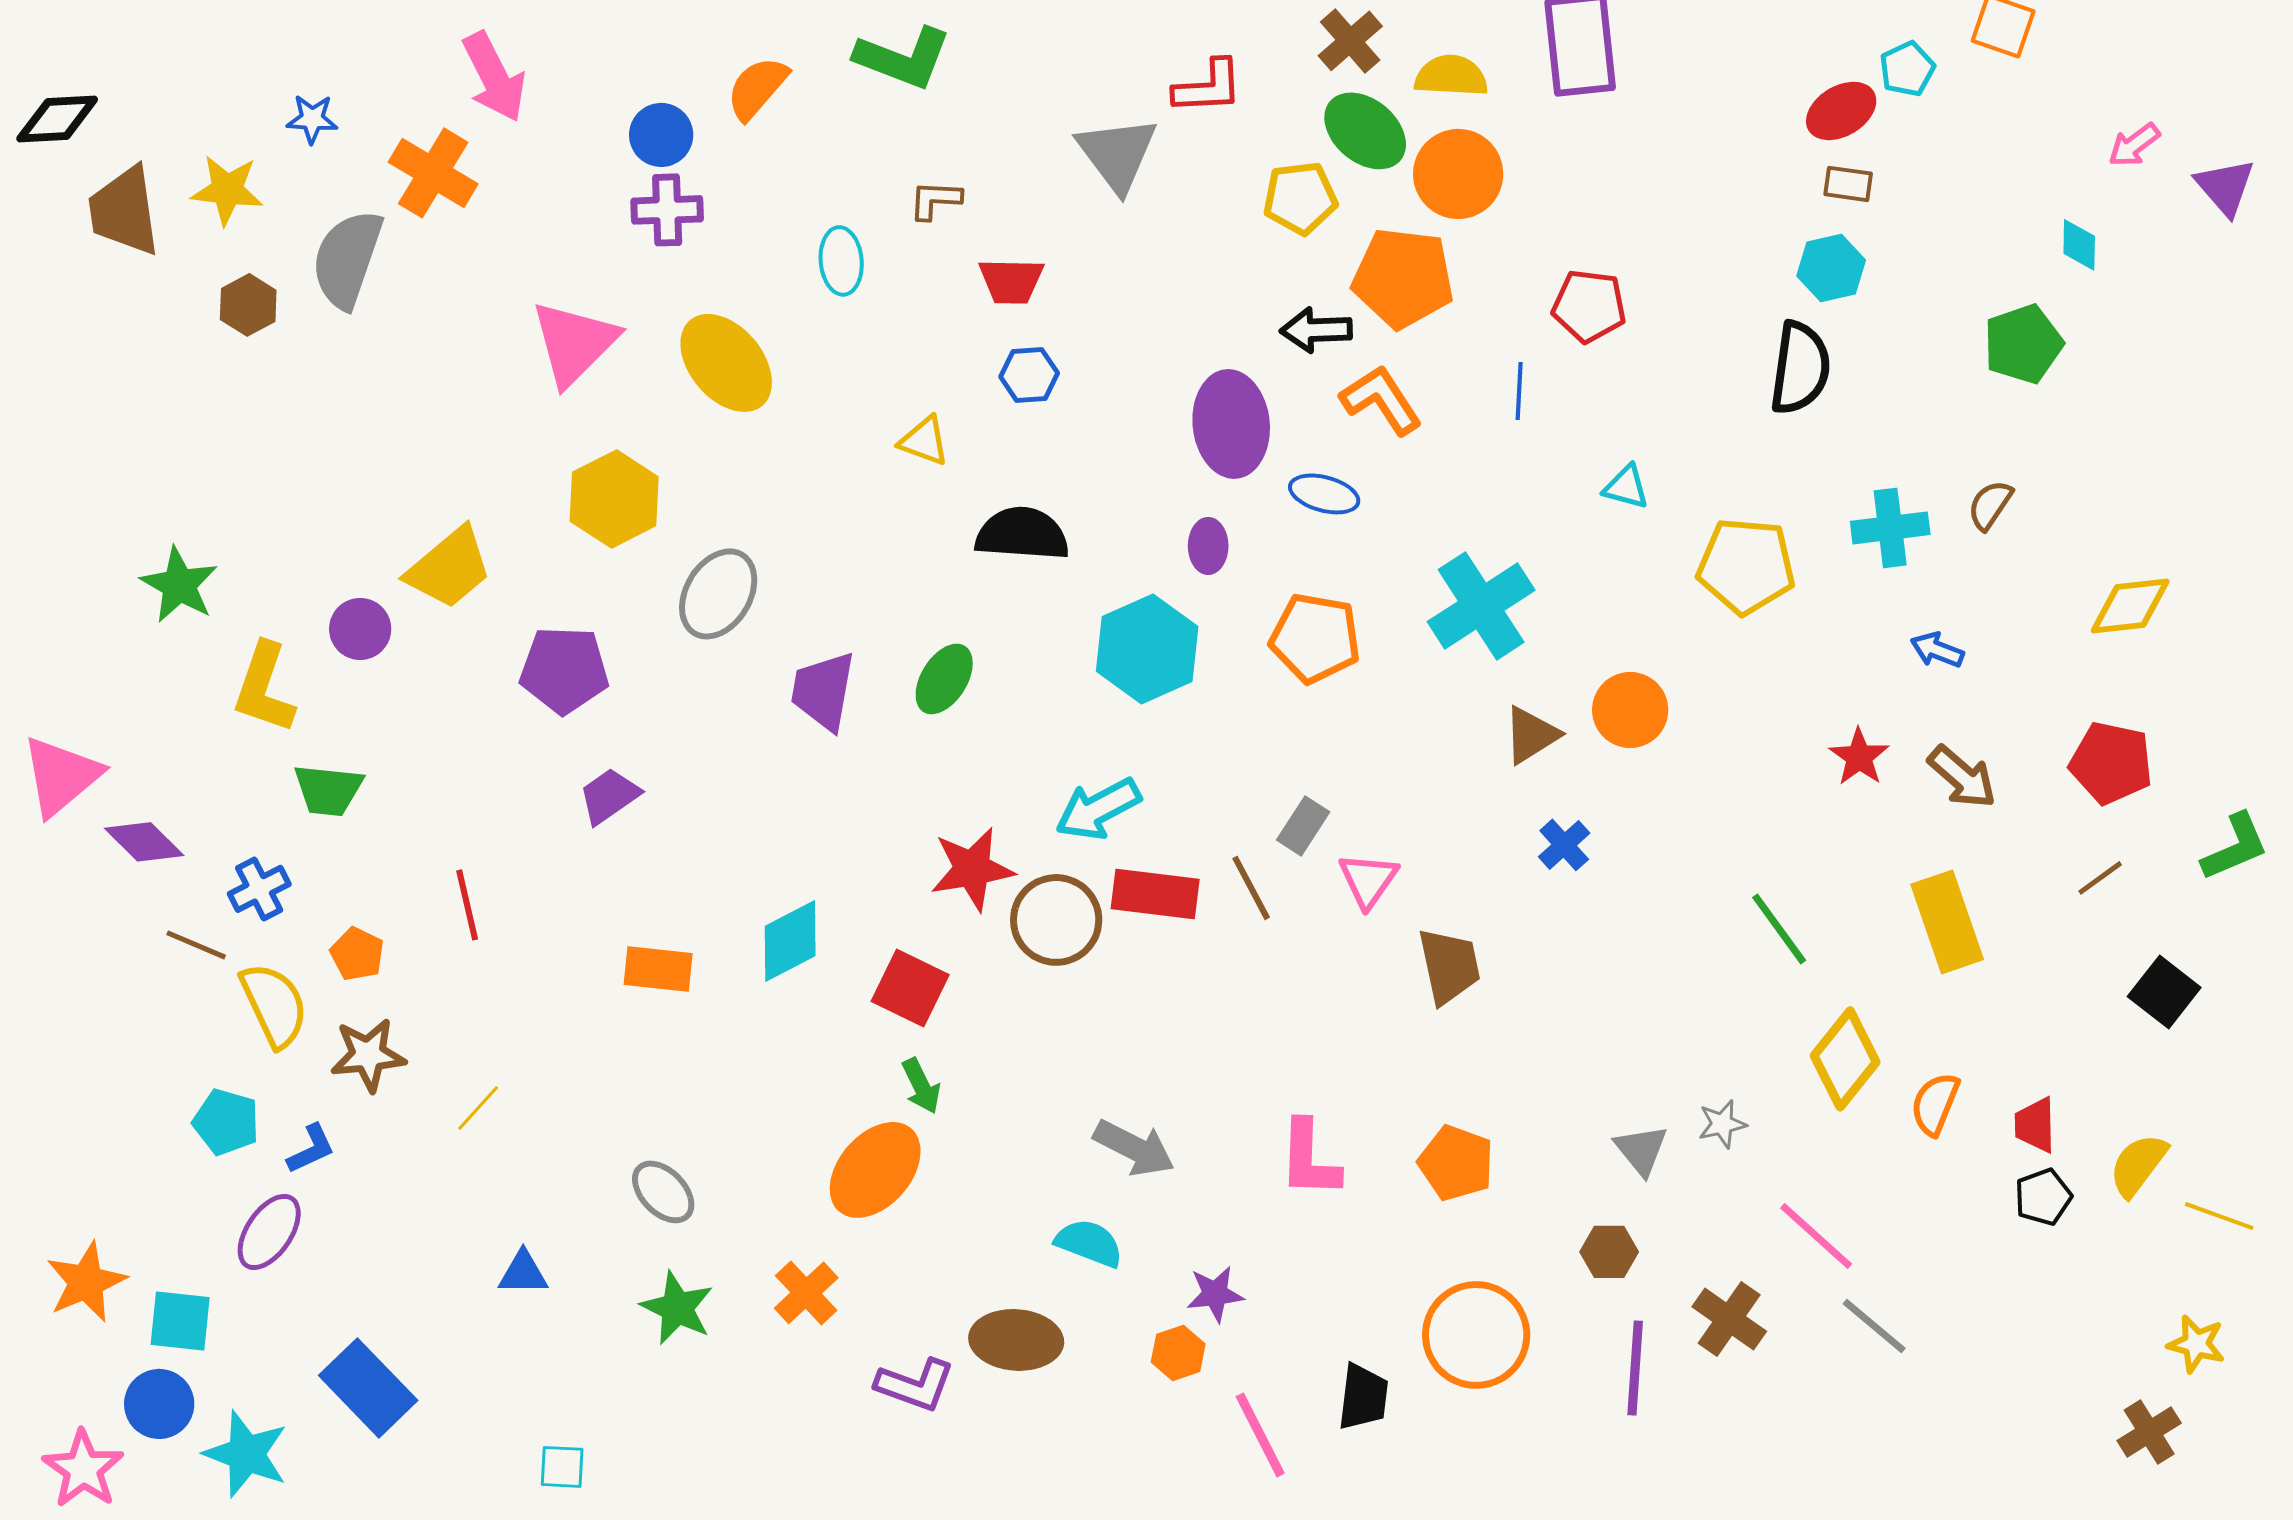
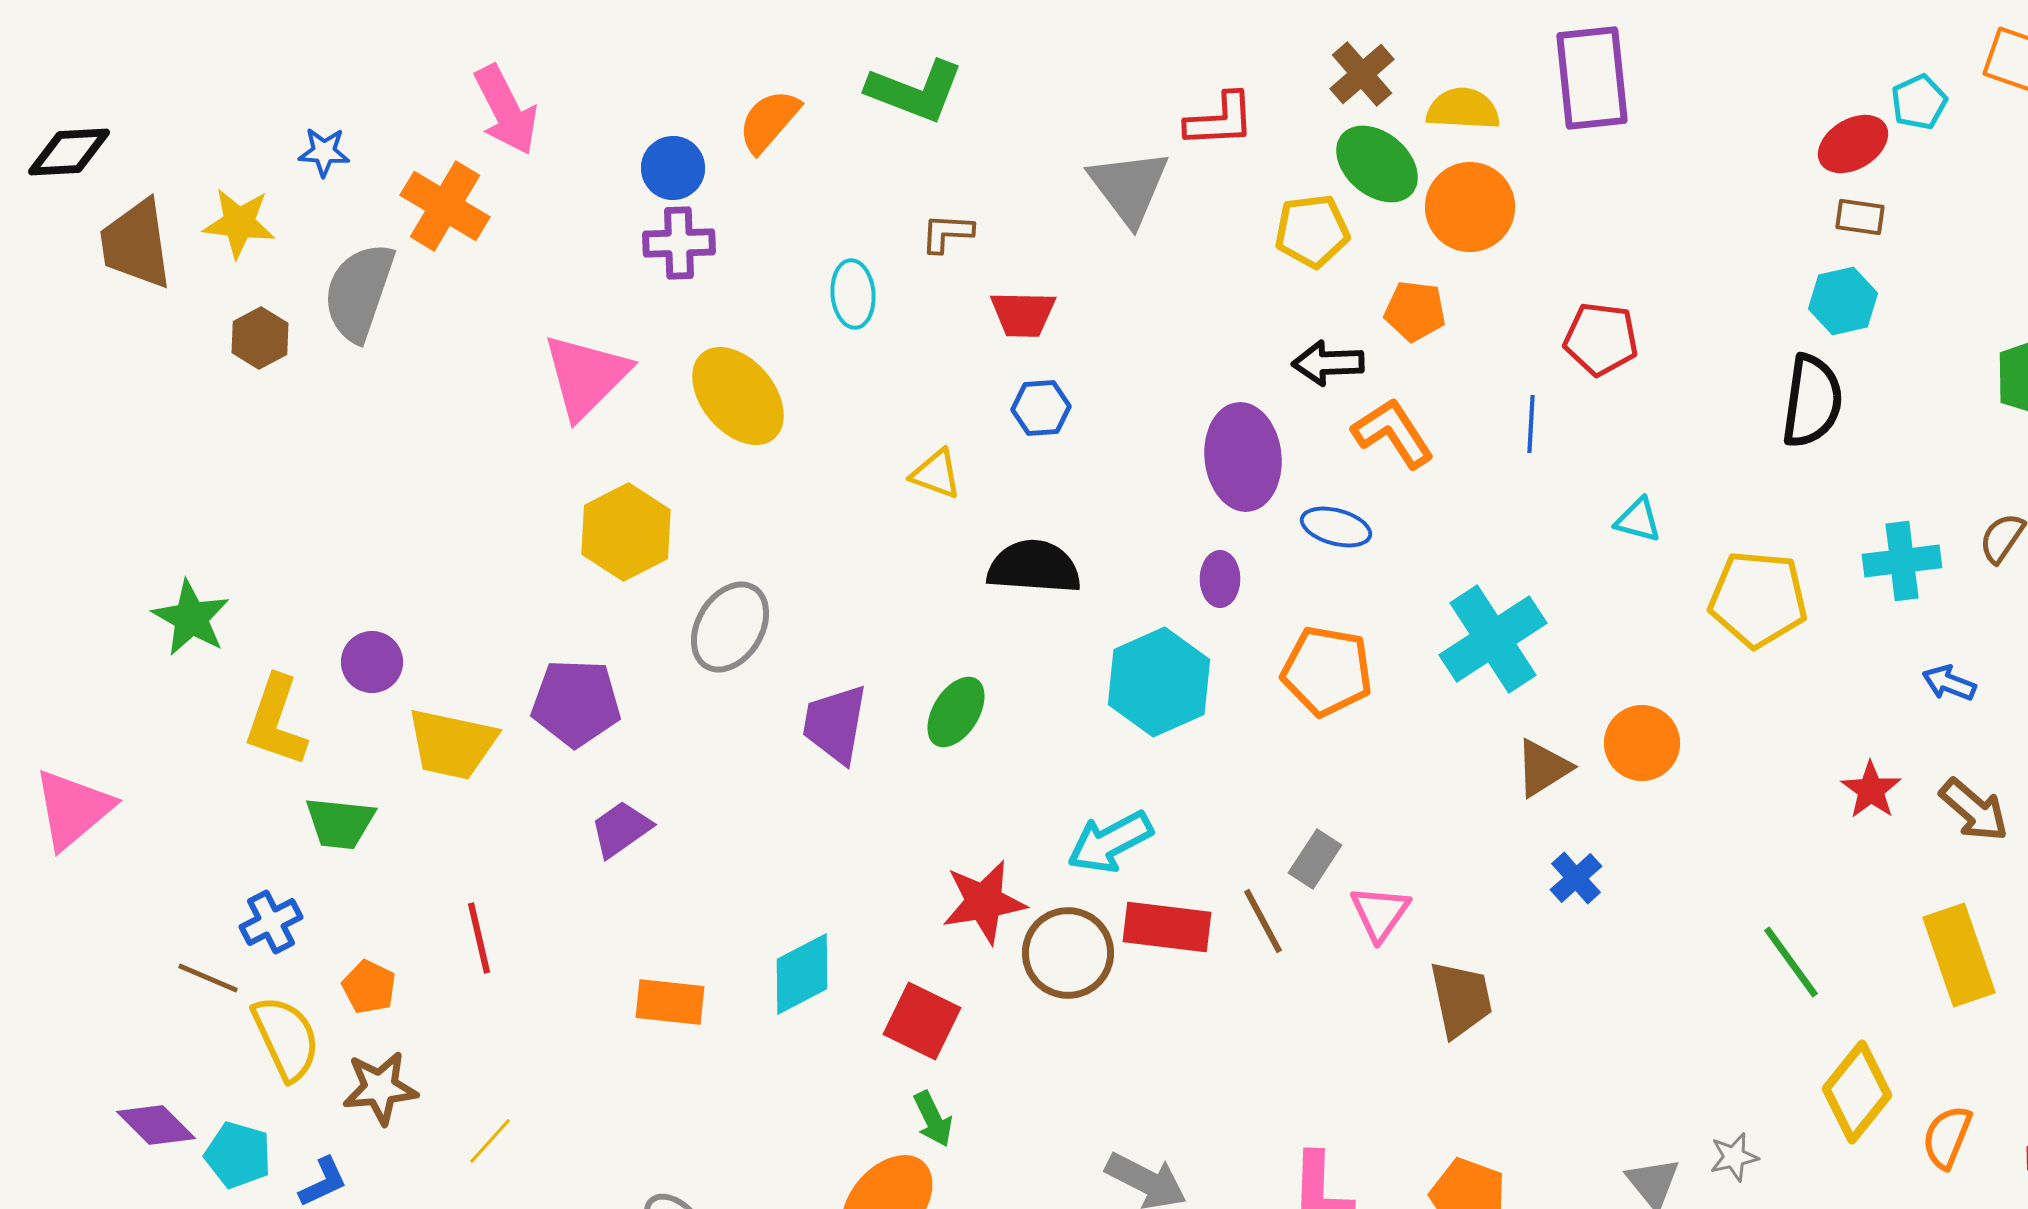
orange pentagon: (1403, 278) -> (1415, 311), size x0.6
yellow trapezoid: (449, 568) -> (452, 744), moved, turned 52
purple diamond: (144, 842) -> (156, 1125), moved

